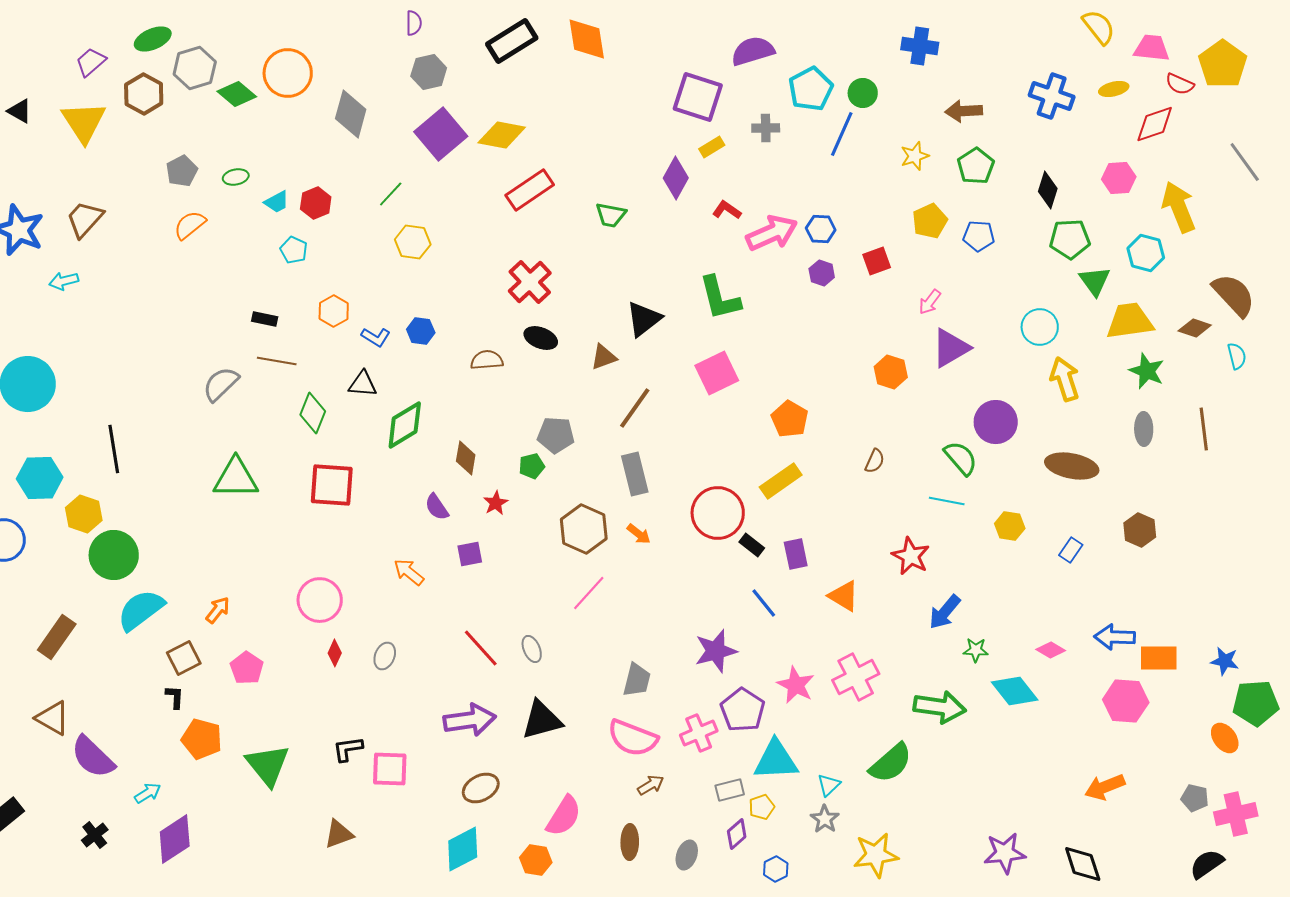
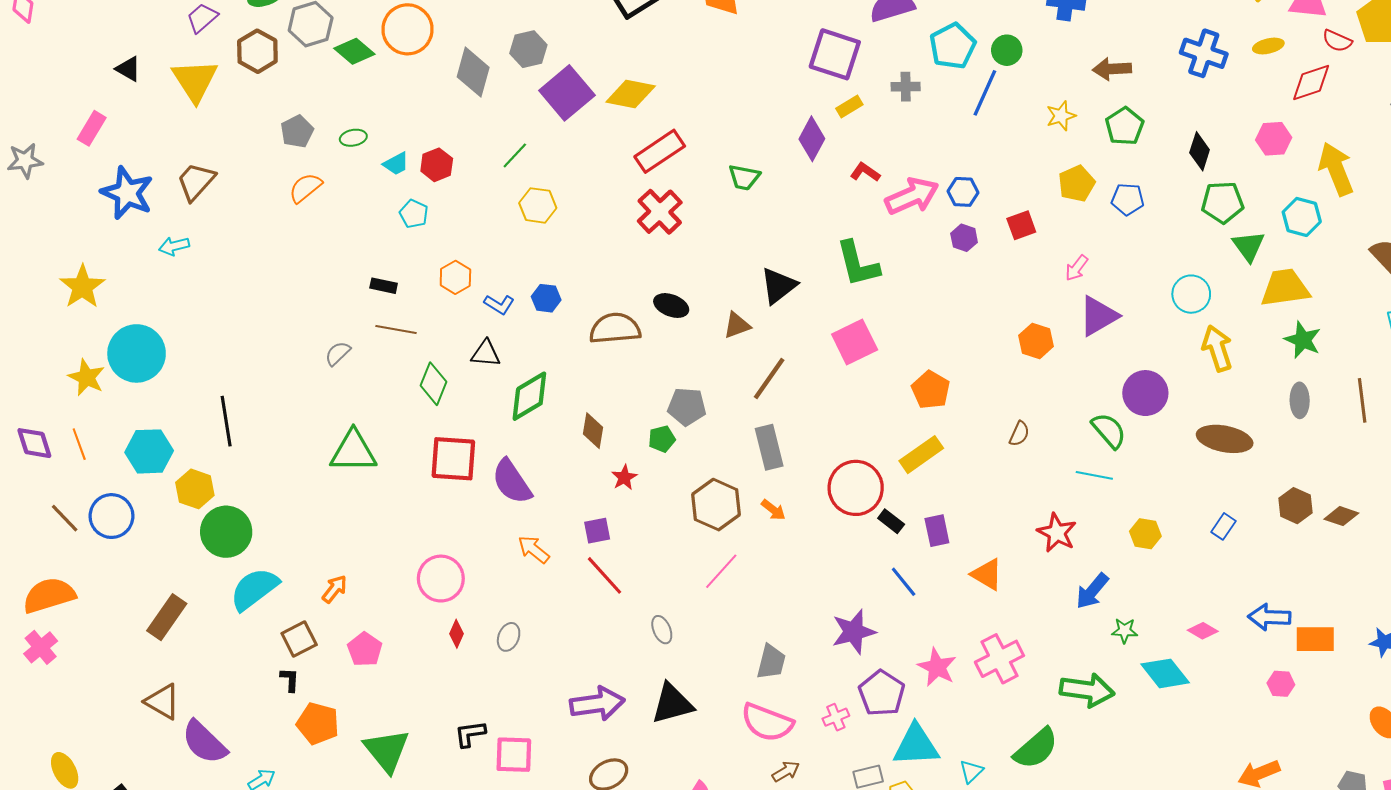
gray hexagon: (429, 72) -> (528, 49), moved
red cross: (530, 282) -> (660, 212), moved
brown diamond: (1195, 328) -> (1341, 516), moved
brown semicircle: (487, 360) -> (615, 328), size x1.5
gray semicircle: (221, 384) -> (338, 353), size x0.7
purple semicircle: (437, 507) -> (512, 482), moved, size x1.6
yellow hexagon: (1010, 526) -> (1145, 534), moved
red line: (481, 648) -> (604, 575), moved
pink hexagon: (1126, 701) -> (1281, 684), size x0.6
pink cross: (699, 733) -> (836, 717), size x0.7

